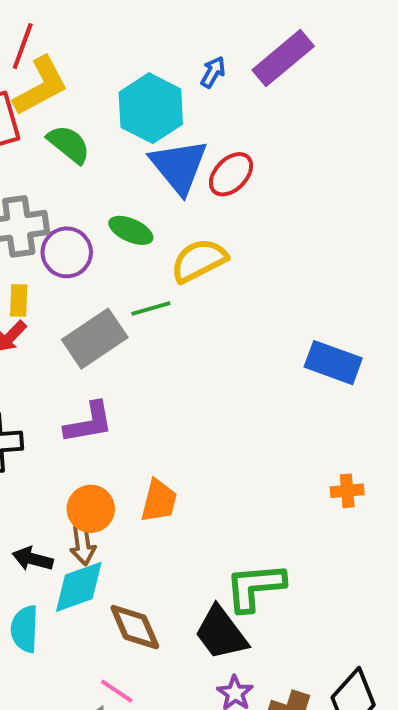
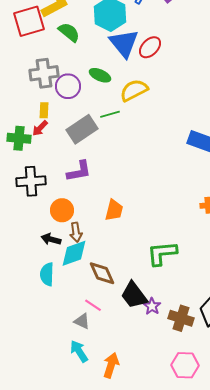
orange circle: (91, 509) -> (62, 210), moved
black trapezoid: (221, 633) -> (134, 295), moved

